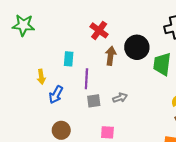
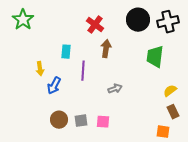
green star: (23, 25) -> (23, 20), turned 30
black circle: (137, 47) -> (138, 20), moved
gray square: (94, 101) -> (81, 121), moved

